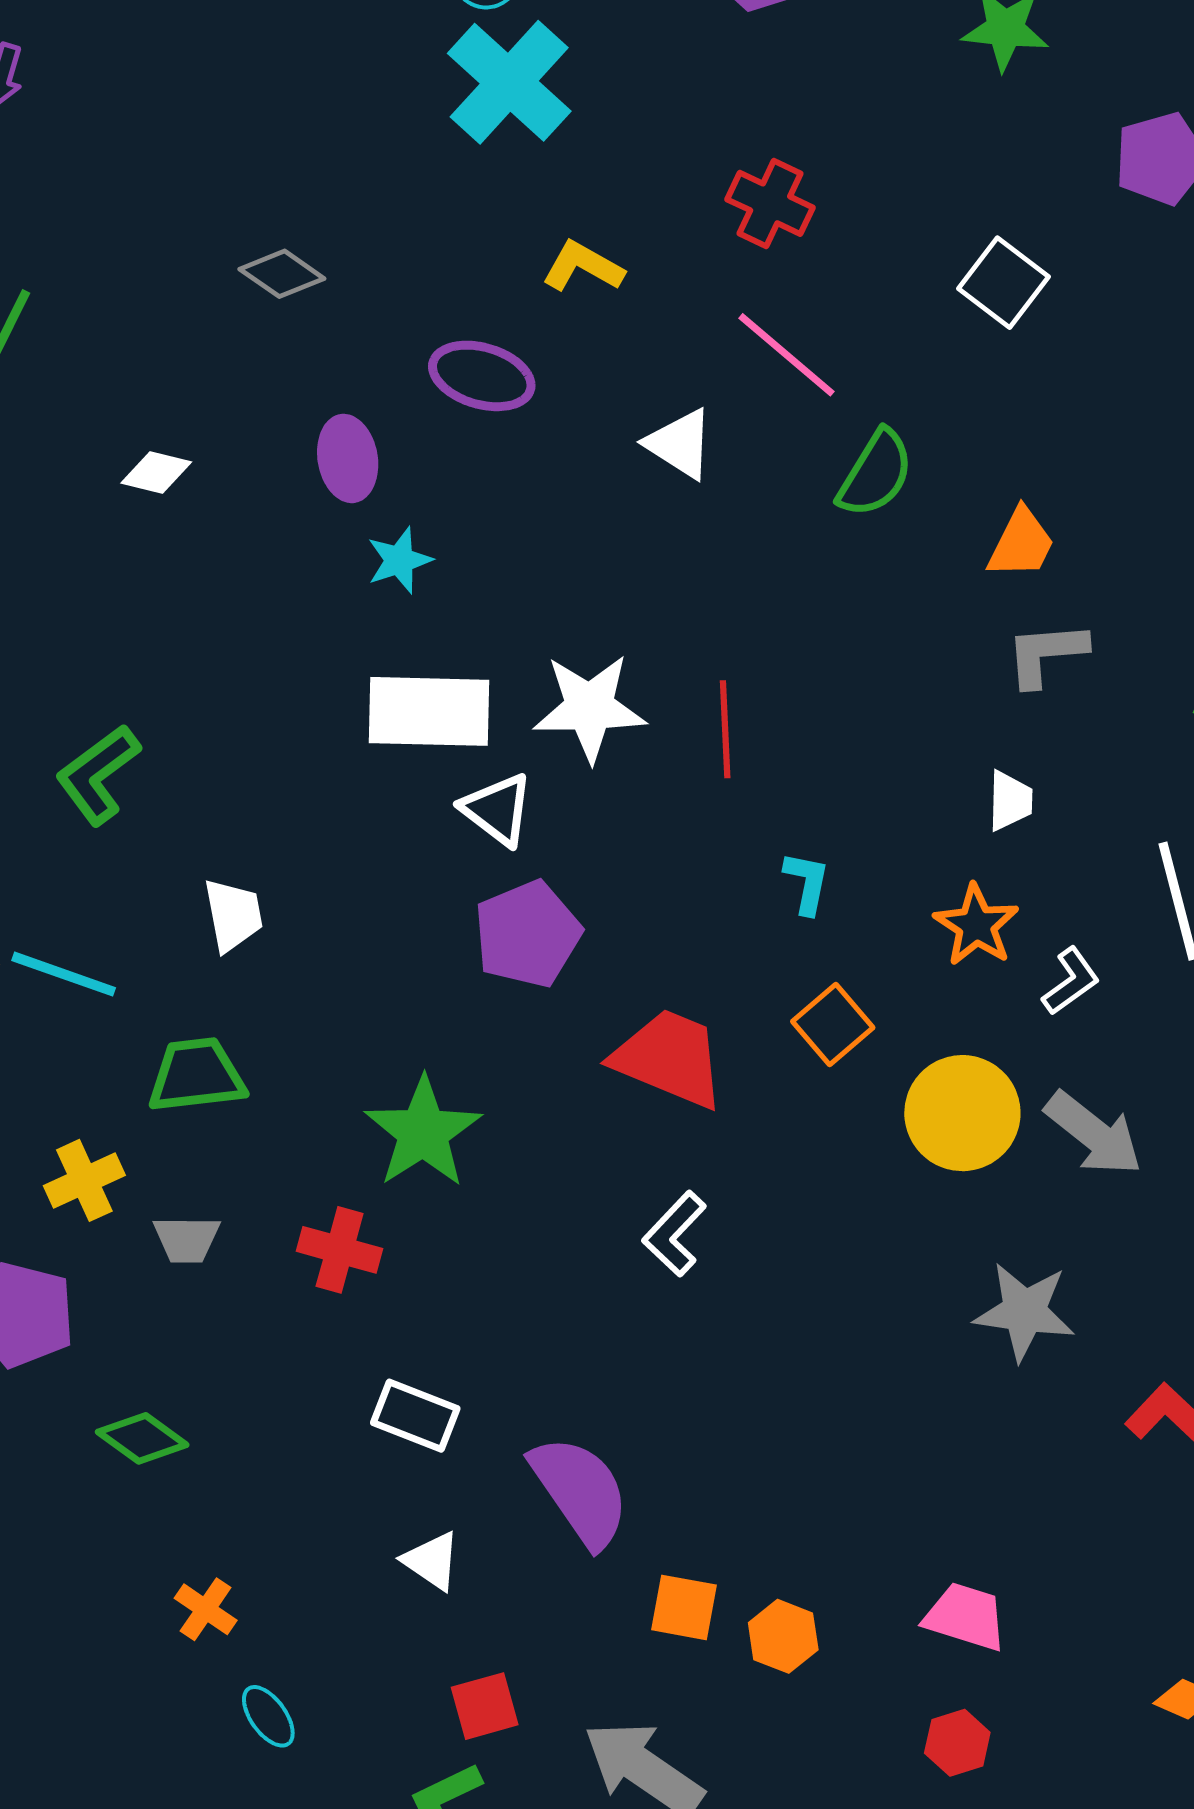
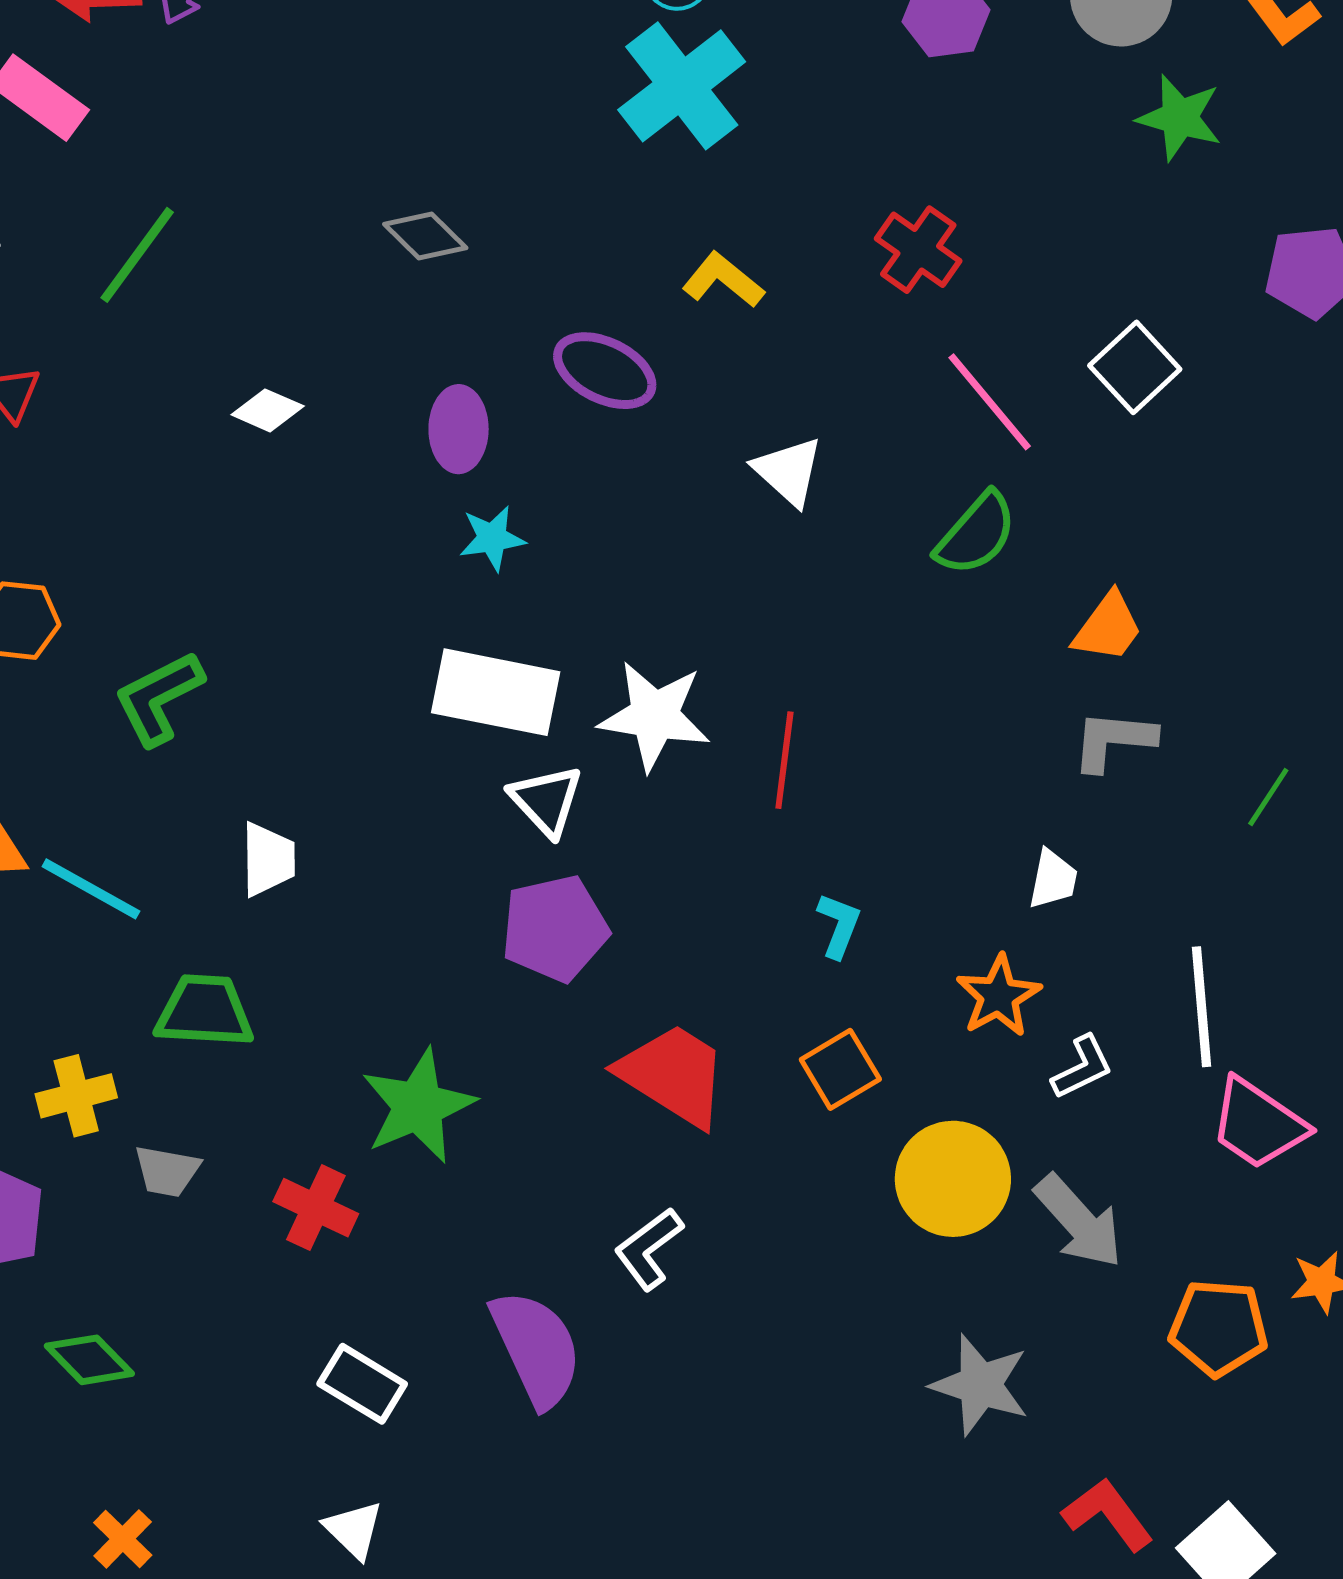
pink line: (787, 355) -> (990, 402), moved
purple semicircle: (580, 1491) -> (536, 1348), moved

